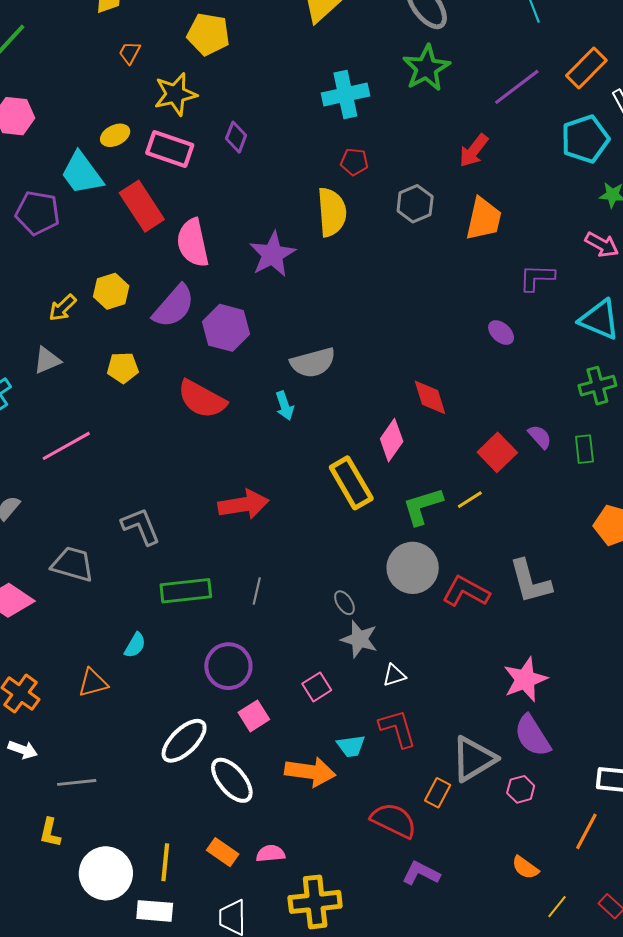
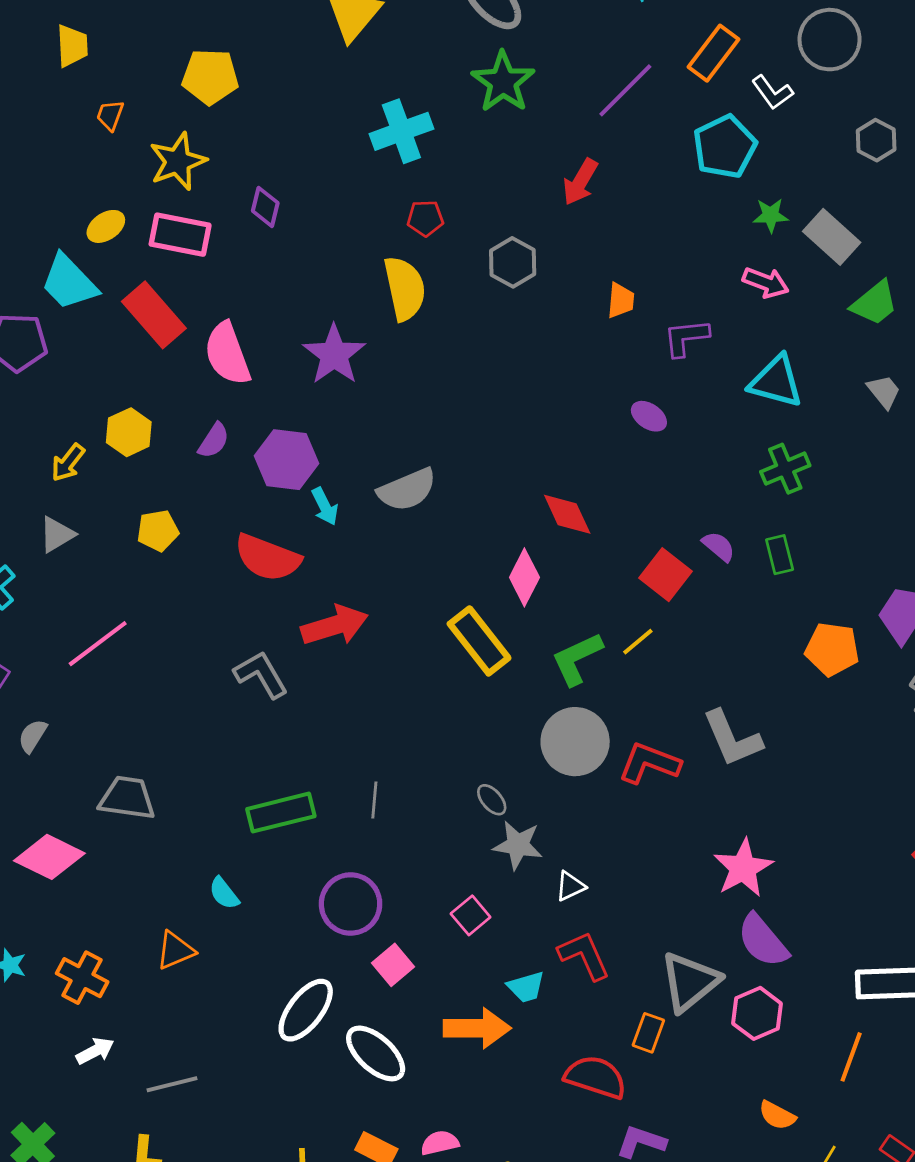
orange trapezoid: (484, 219) -> (621, 300), moved, size x0.6
purple semicircle: (174, 306) -> (214, 441), size x0.6
cyan arrow: (285, 406) -> (325, 506), moved
red arrow: (244, 505) -> (335, 625), moved
gray L-shape: (141, 526) -> (261, 675), moved
cyan semicircle: (135, 645) -> (224, 893), turned 120
white arrow: (23, 750) -> (95, 1051), turned -40
pink hexagon: (521, 789) -> (757, 1013), size x1.4

